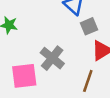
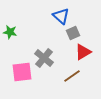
brown line: (88, 81) -> (72, 76), turned 36

